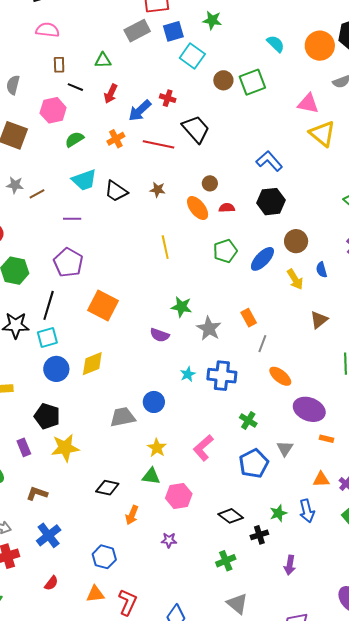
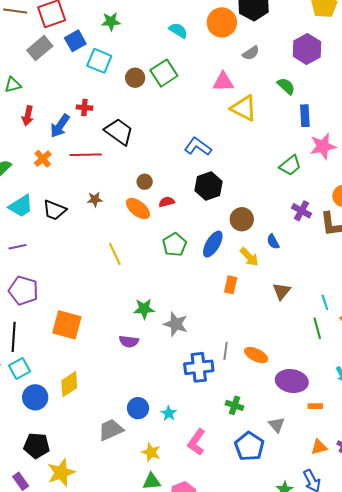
orange rectangle: (249, 318) -> (231, 285), moved, turned 54
gray line: (262, 344) -> (226, 351), moved
cyan star: (188, 374) -> (169, 413), moved

